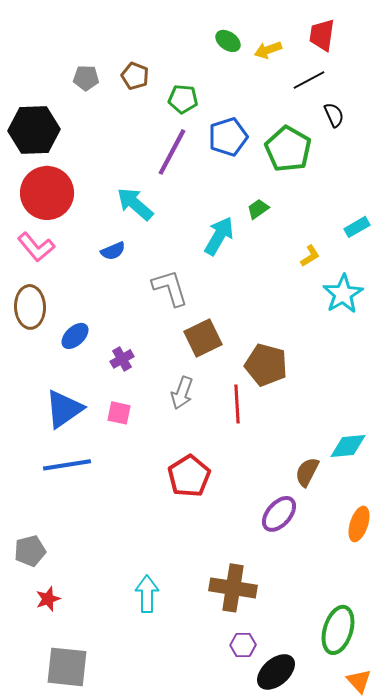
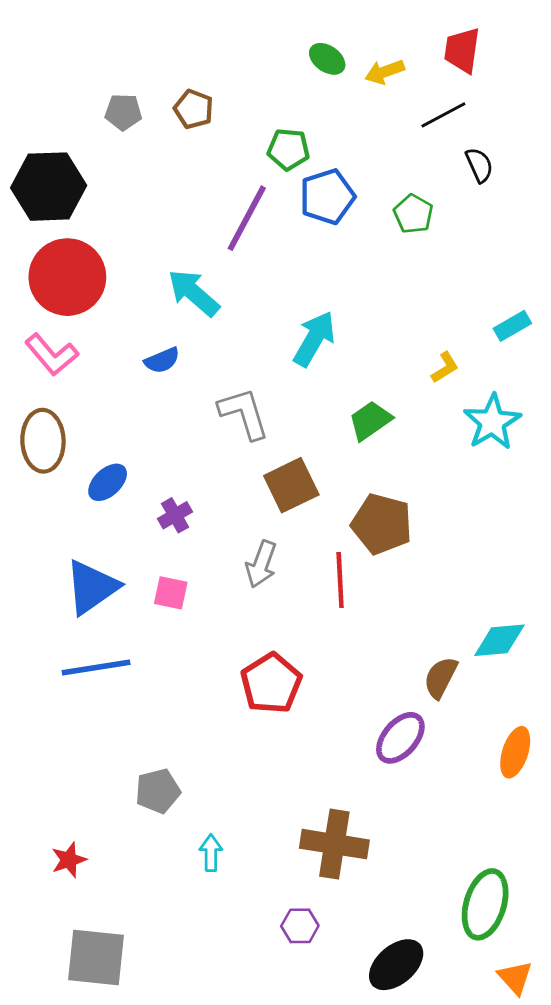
green pentagon: (183, 99) -> (288, 149), moved
green pentagon: (288, 149) -> (413, 214), size x0.6
green trapezoid: (258, 209) -> (370, 421), moved, size x1.4
gray pentagon: (30, 551) -> (158, 791), moved
cyan arrow: (147, 594) -> (211, 853), size x0.7
purple hexagon: (243, 645) -> (300, 926), moved

